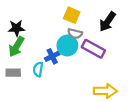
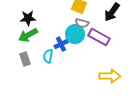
green arrow: (16, 47) -> (28, 35), turned 30
gray rectangle: (13, 73) -> (25, 59), turned 72

